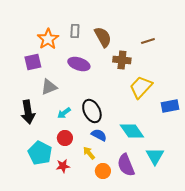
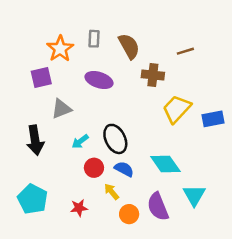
blue rectangle: (170, 106) -> (213, 119), moved
red circle: (65, 138) -> (94, 168), moved
cyan pentagon: (40, 153) -> (33, 199), moved

